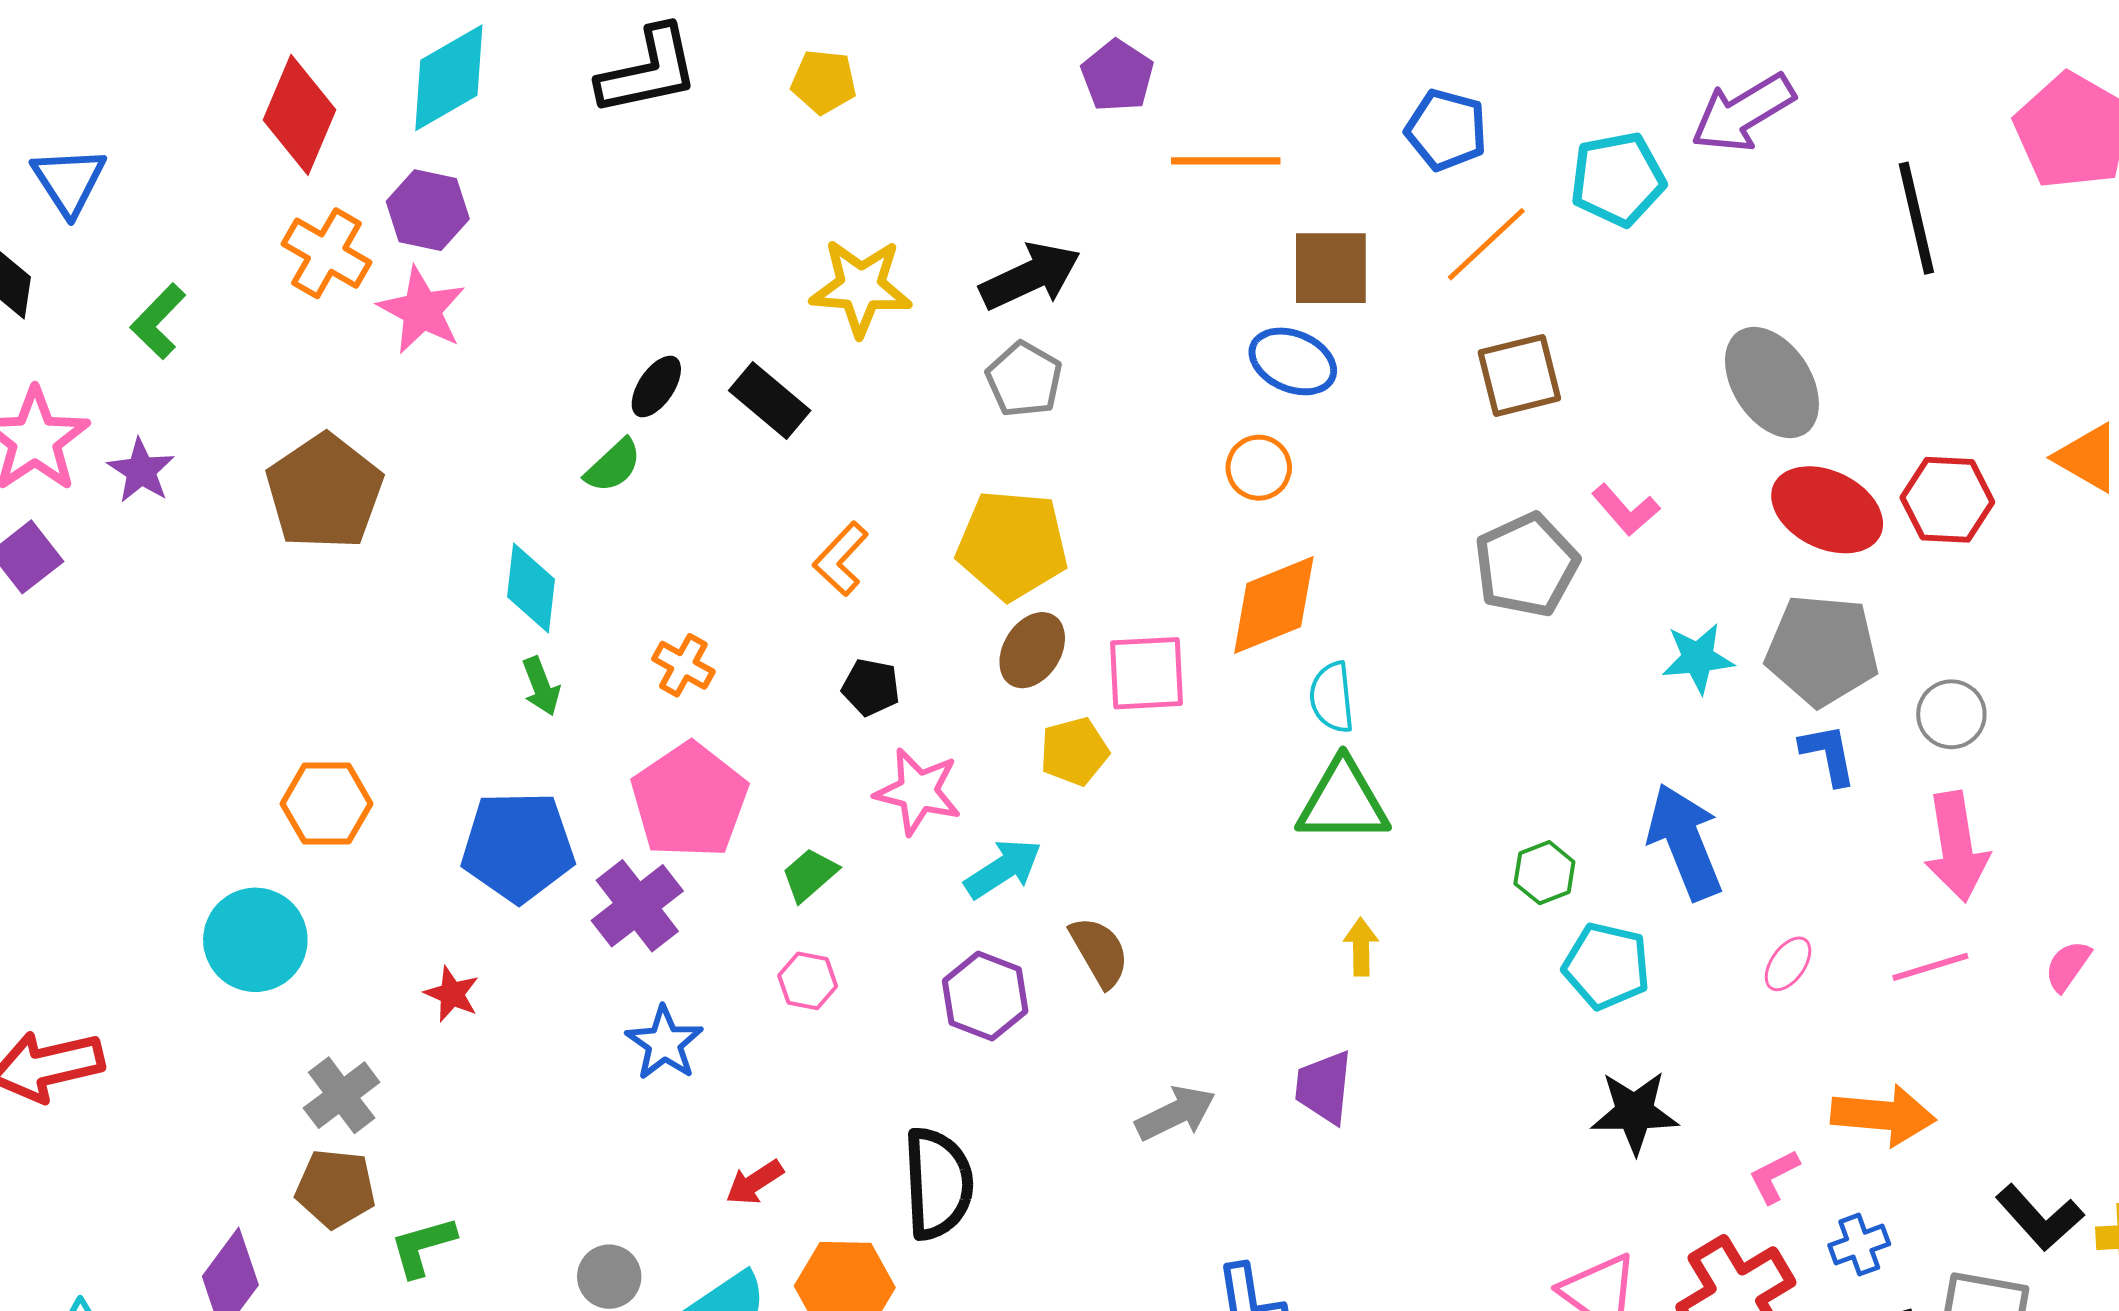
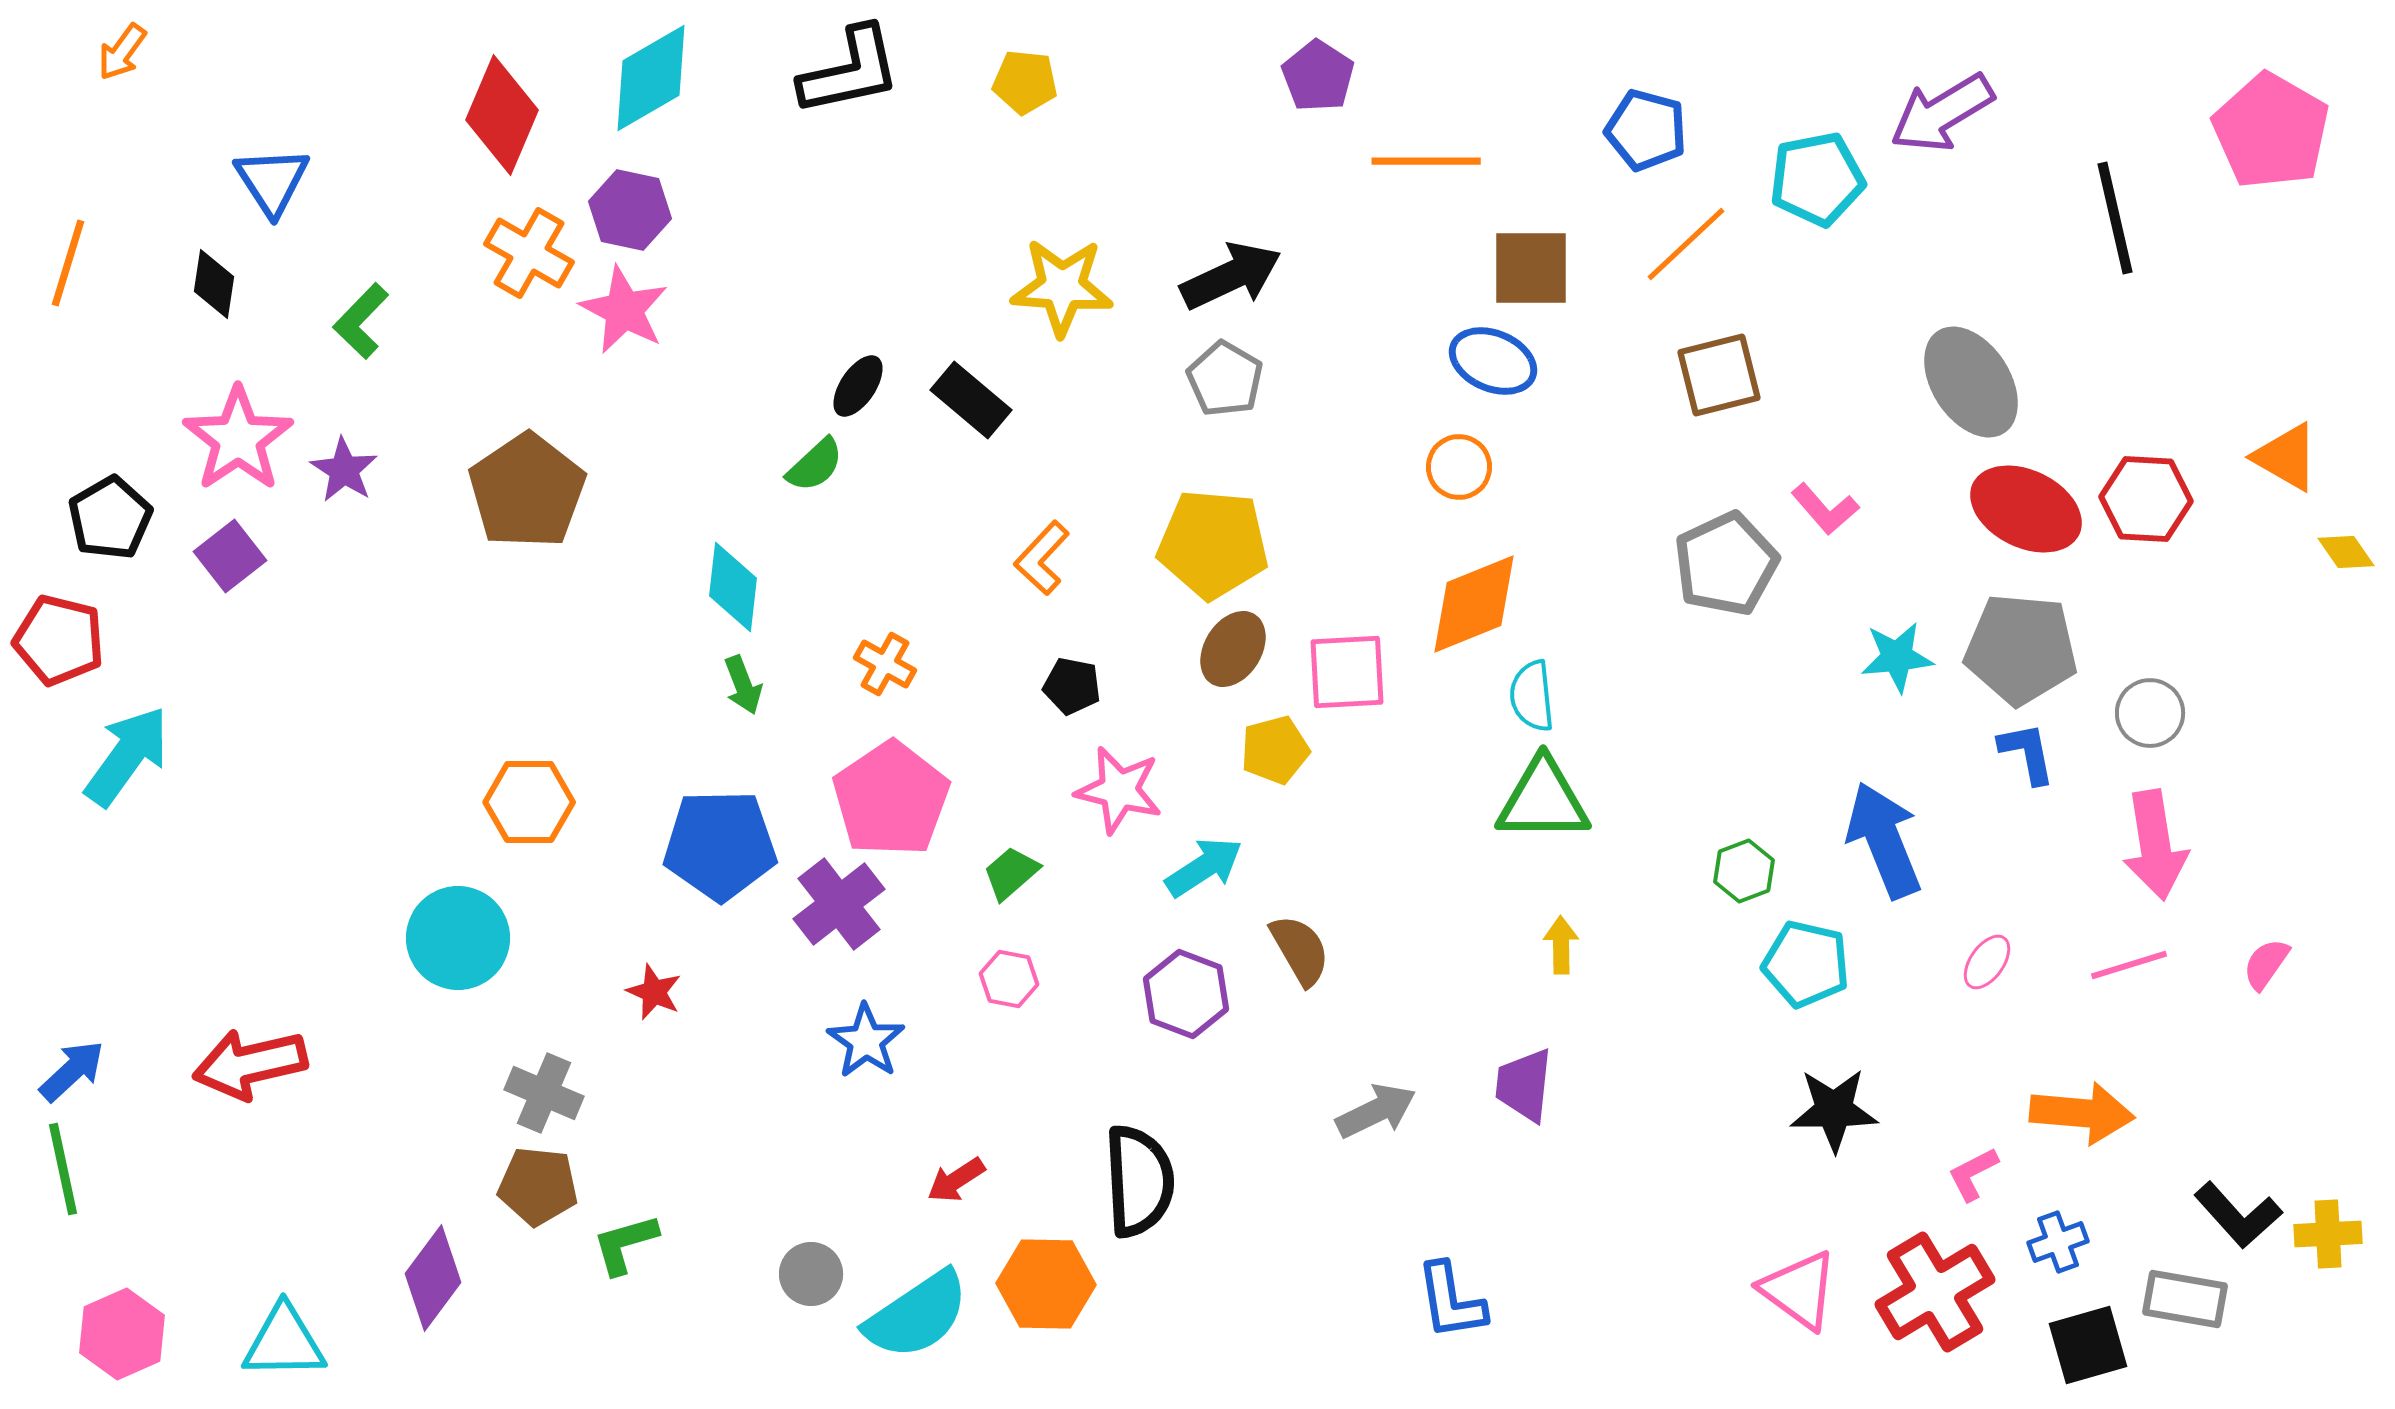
gray cross: (342, 1095) -> (544, 1093), turned -30

